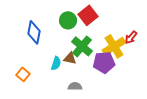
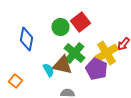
brown triangle: (70, 58) -> (62, 65), size x1.5
purple pentagon: (104, 62) -> (96, 69), turned 30
cyan semicircle: (56, 63) -> (48, 70), turned -48

